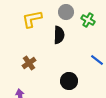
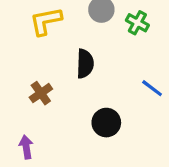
black semicircle: (59, 35) -> (85, 64), moved

